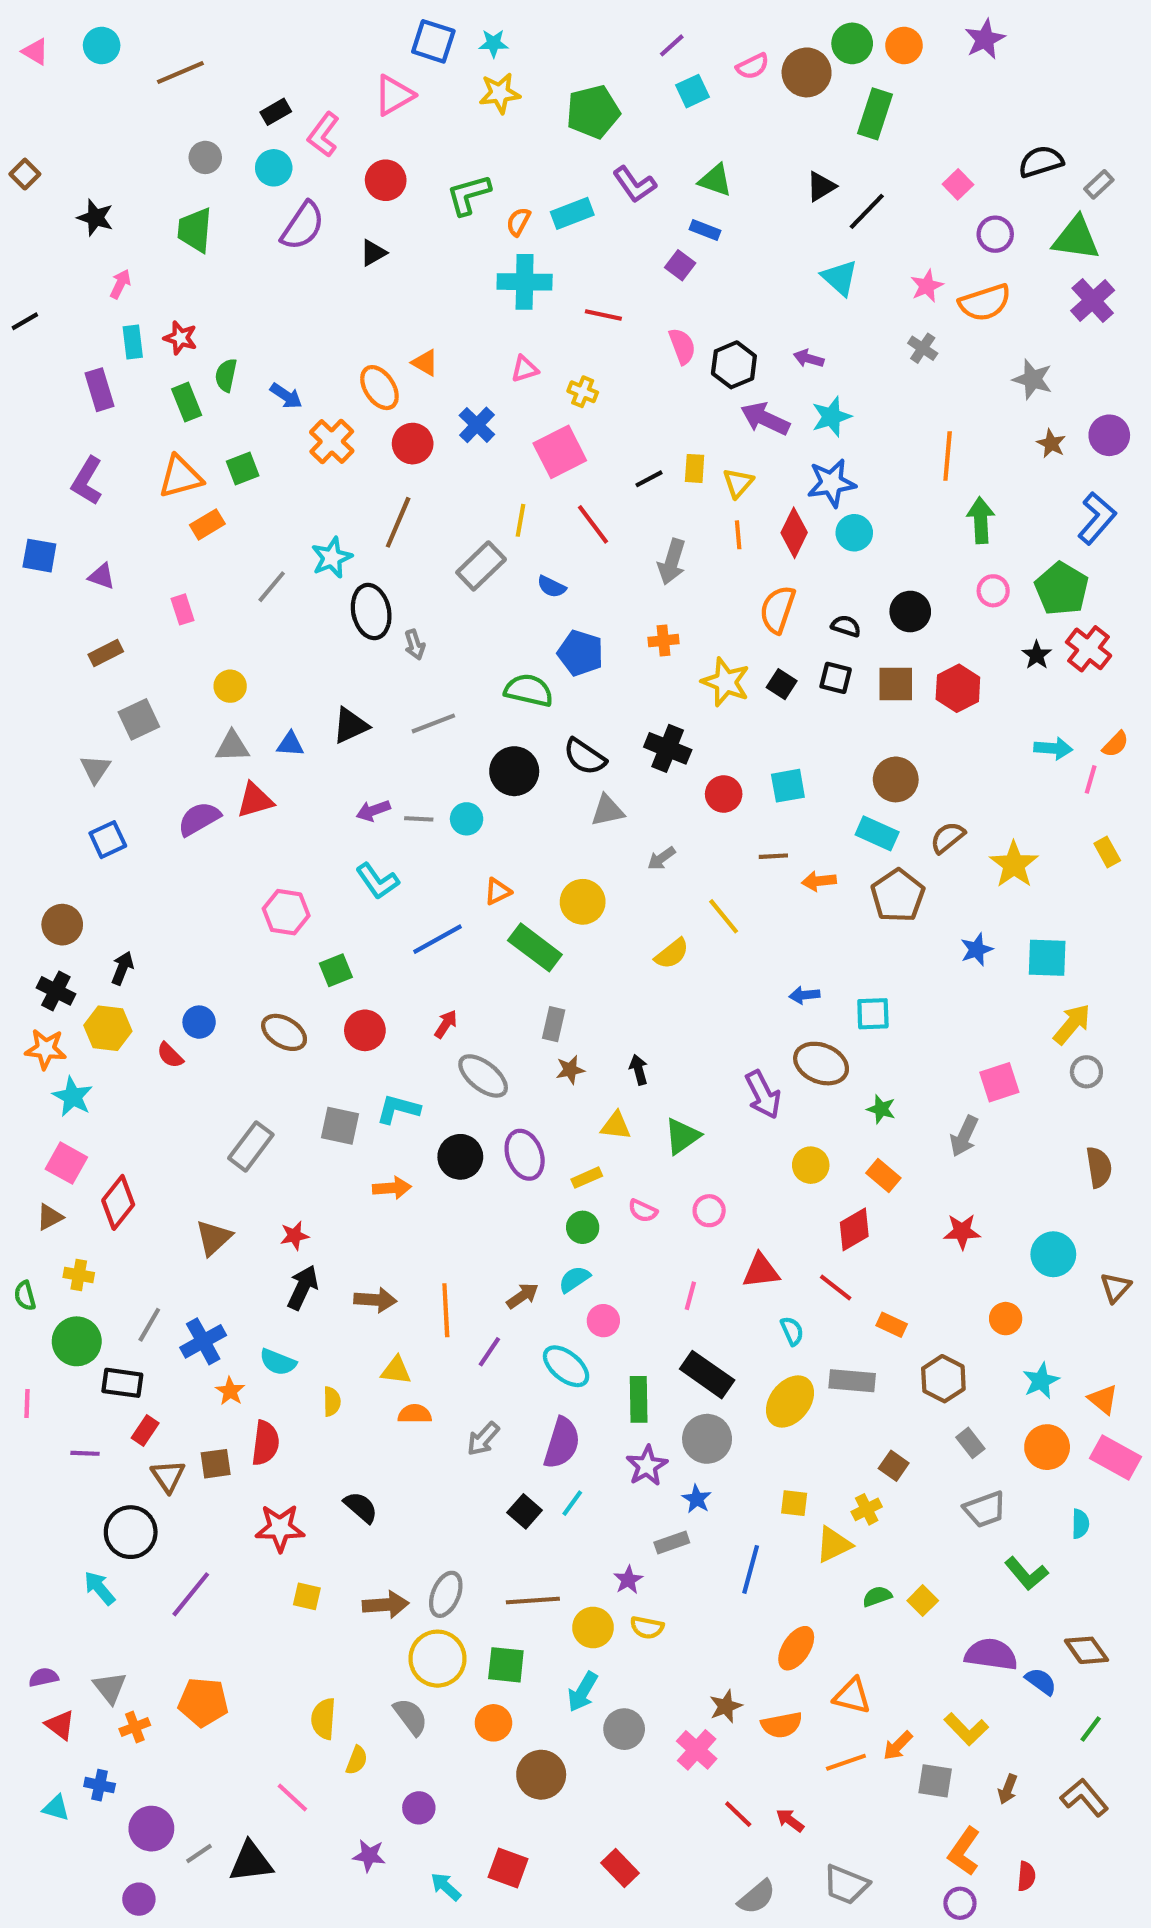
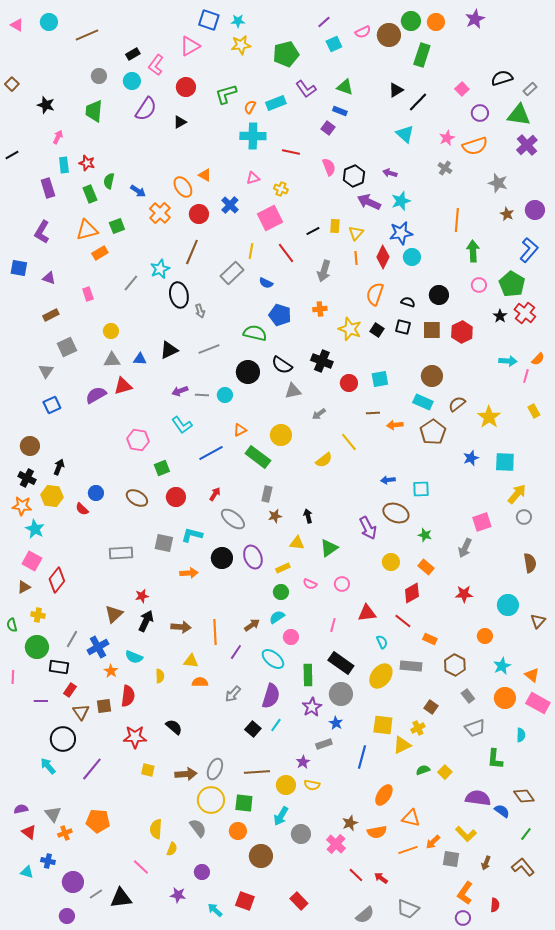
gray rectangle: (251, 1146) -> (121, 553), turned 50
brown triangle: (214, 1238) -> (114, 614), moved
yellow square: (794, 1503) -> (383, 725), size x1.5
green L-shape: (1026, 1574) -> (495, 759), turned 45

